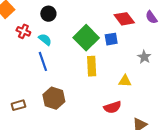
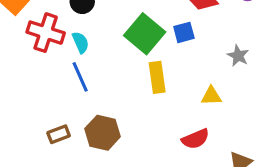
red cross: (23, 31) -> (46, 33), size x1.6
cyan semicircle: (45, 40) -> (81, 42), turned 32
brown rectangle: (18, 105) -> (59, 134), moved

